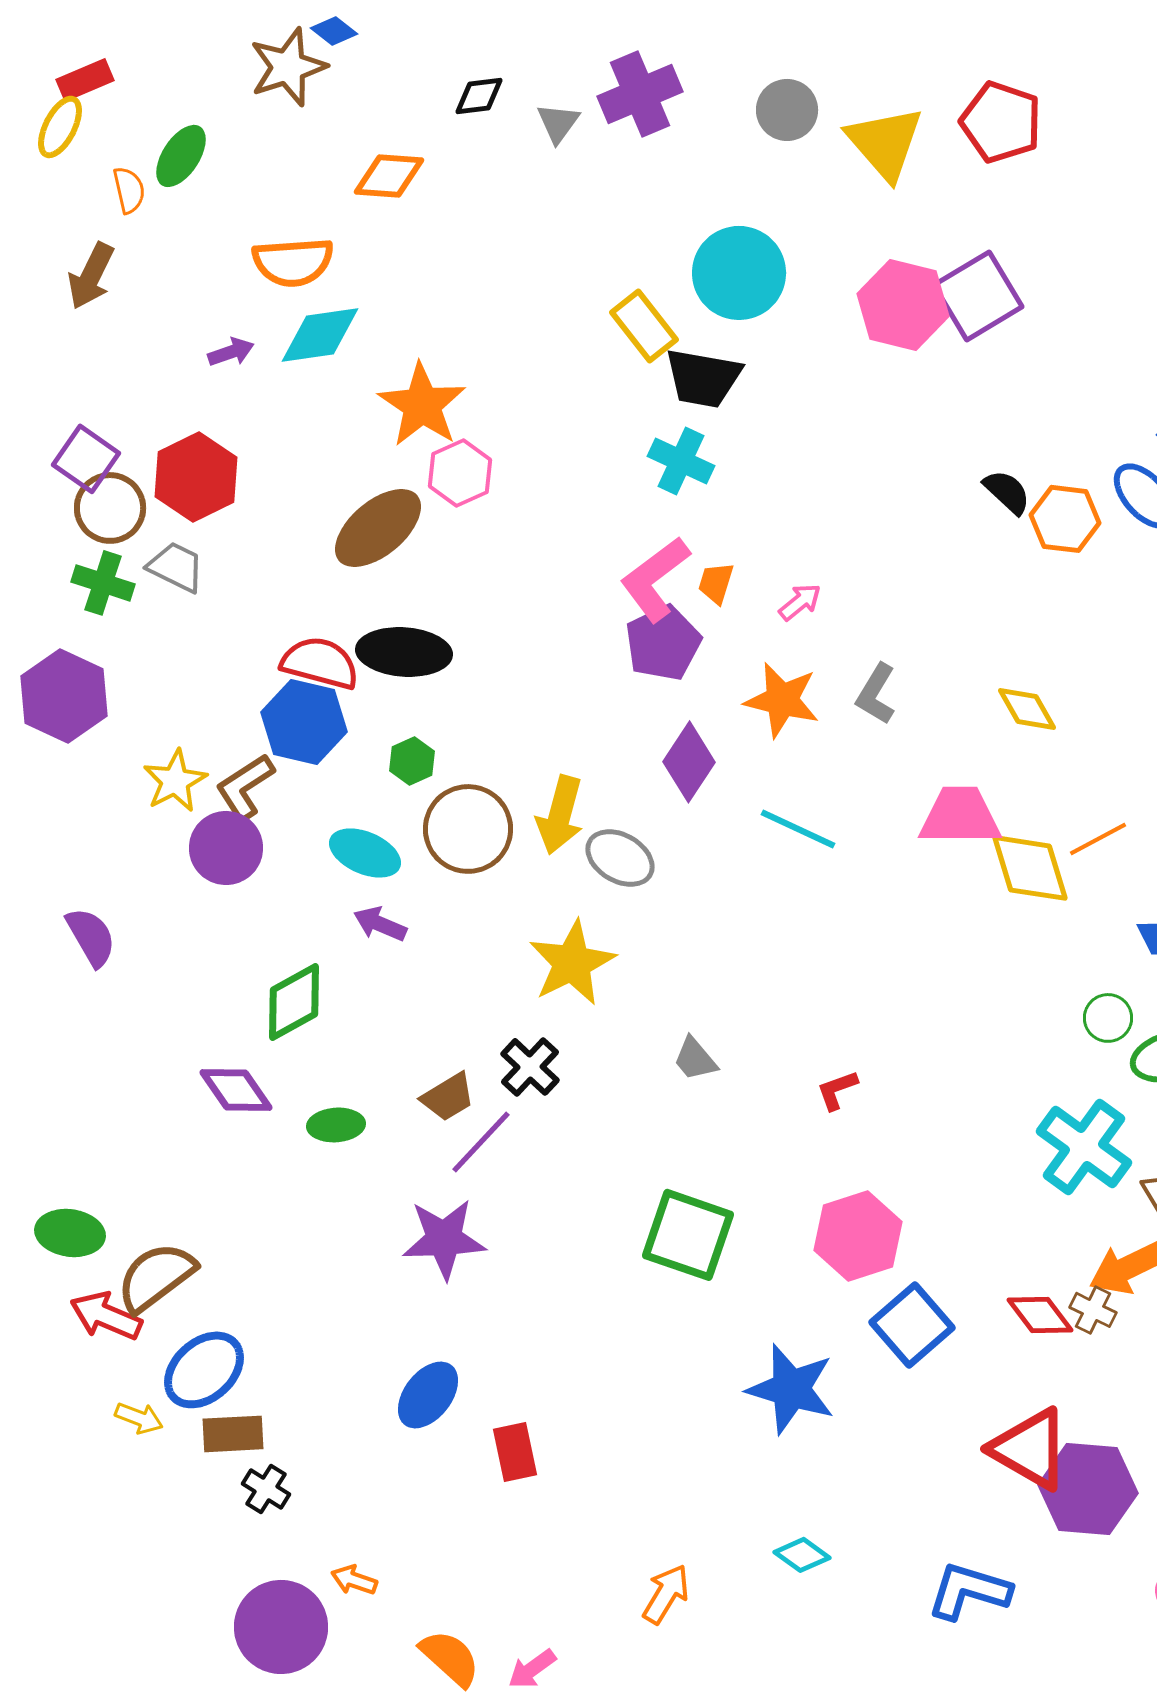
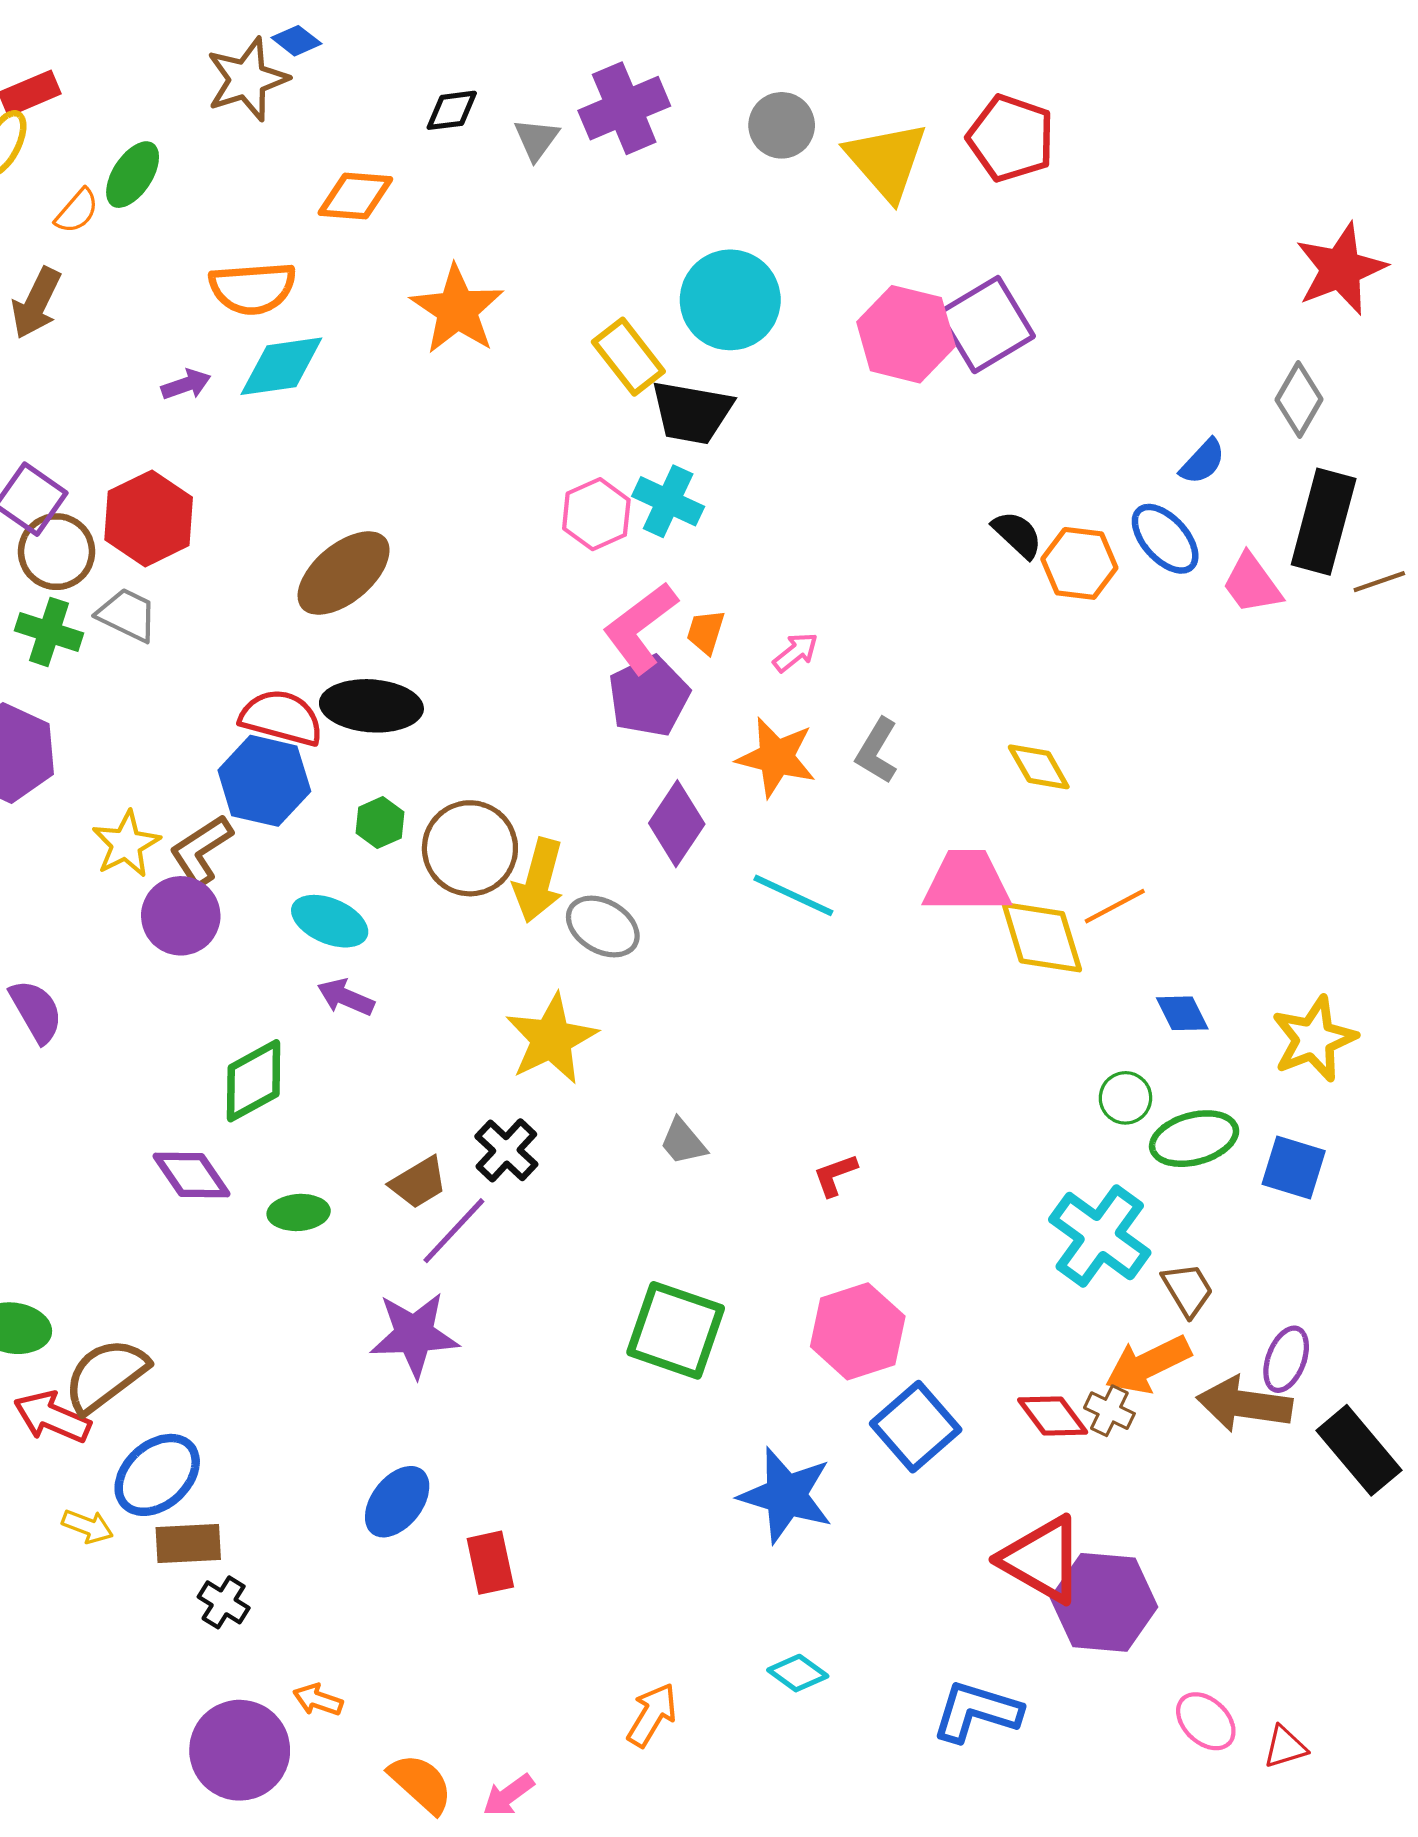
orange semicircle: (129, 190) -> (77, 211), turned 54
orange star: (422, 405) -> (457, 310), moved
pink hexagon: (460, 473) -> (596, 514), moved
brown circle: (468, 829) -> (470, 848), moved

